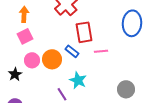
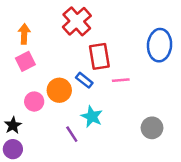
pink circle: (32, 60) -> (34, 102), moved
black star: (15, 74) -> (13, 125), moved

